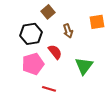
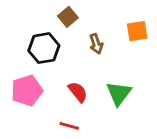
red semicircle: (55, 52) -> (78, 92), moved
pink pentagon: (33, 64) -> (27, 91), moved

